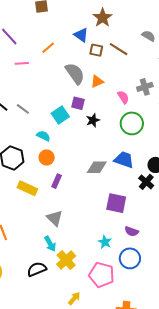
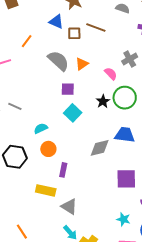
cyan square: (60, 115) -> (73, 113), moved
black star: (93, 120) -> (103, 101), moved
cyan semicircle: (43, 136) -> (41, 128), turned -40
yellow rectangle: (27, 188) -> (46, 190), moved

